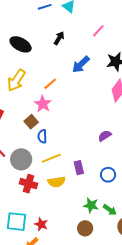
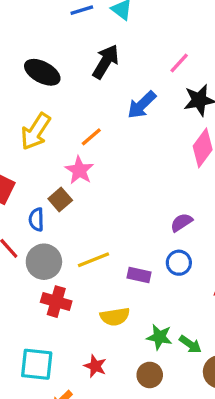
pink line: (98, 31) -> (179, 63), moved
black arrow: (59, 38) -> (106, 62), size x1.5
blue semicircle: (42, 136) -> (36, 220), moved
purple rectangle: (79, 168) -> (139, 275), turned -64
blue circle: (108, 175) -> (179, 263), moved
yellow semicircle: (57, 182) -> (115, 317), moved
red star: (41, 224) -> (95, 366), moved

